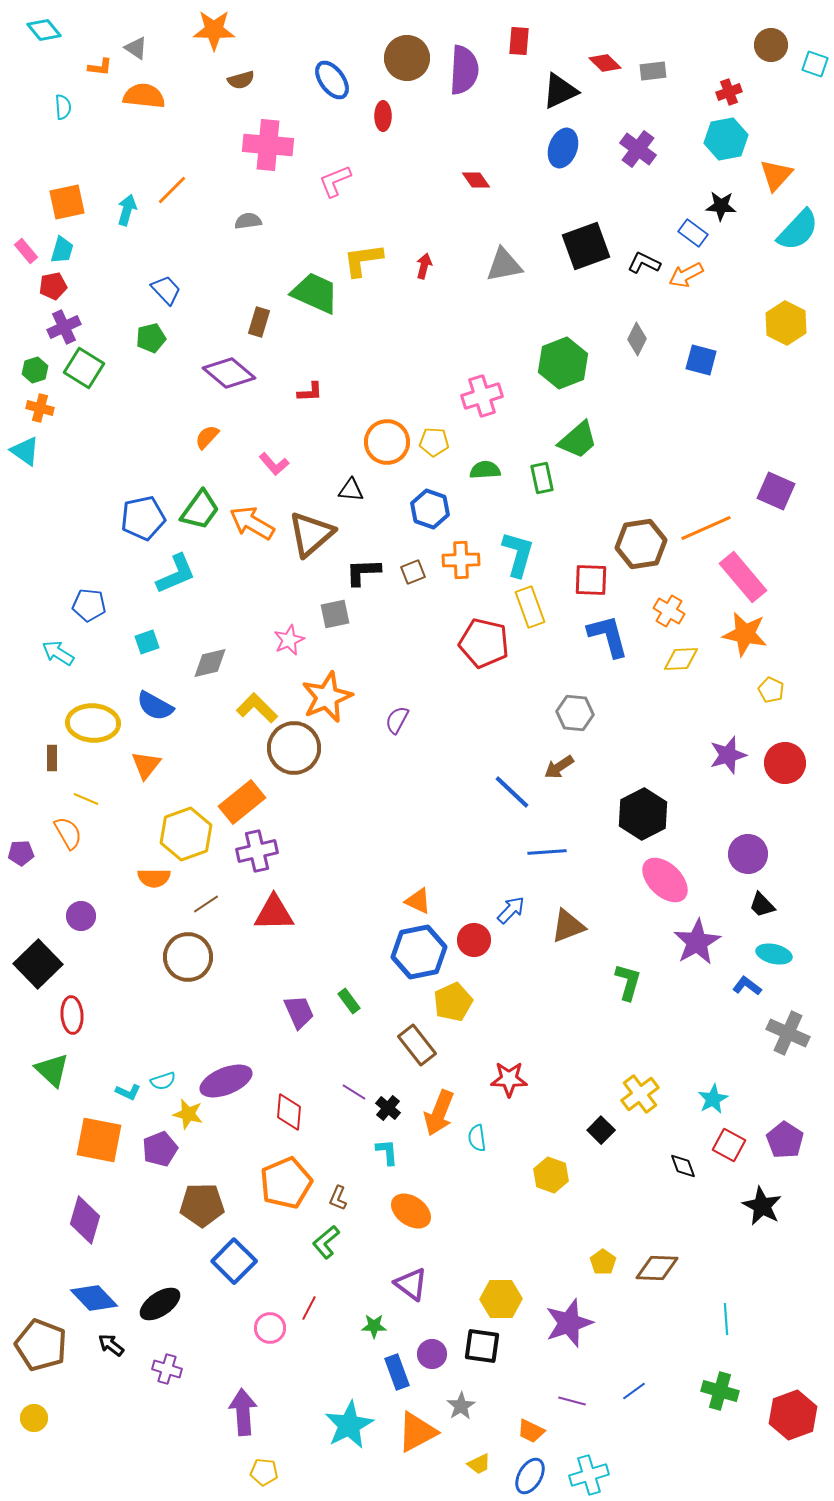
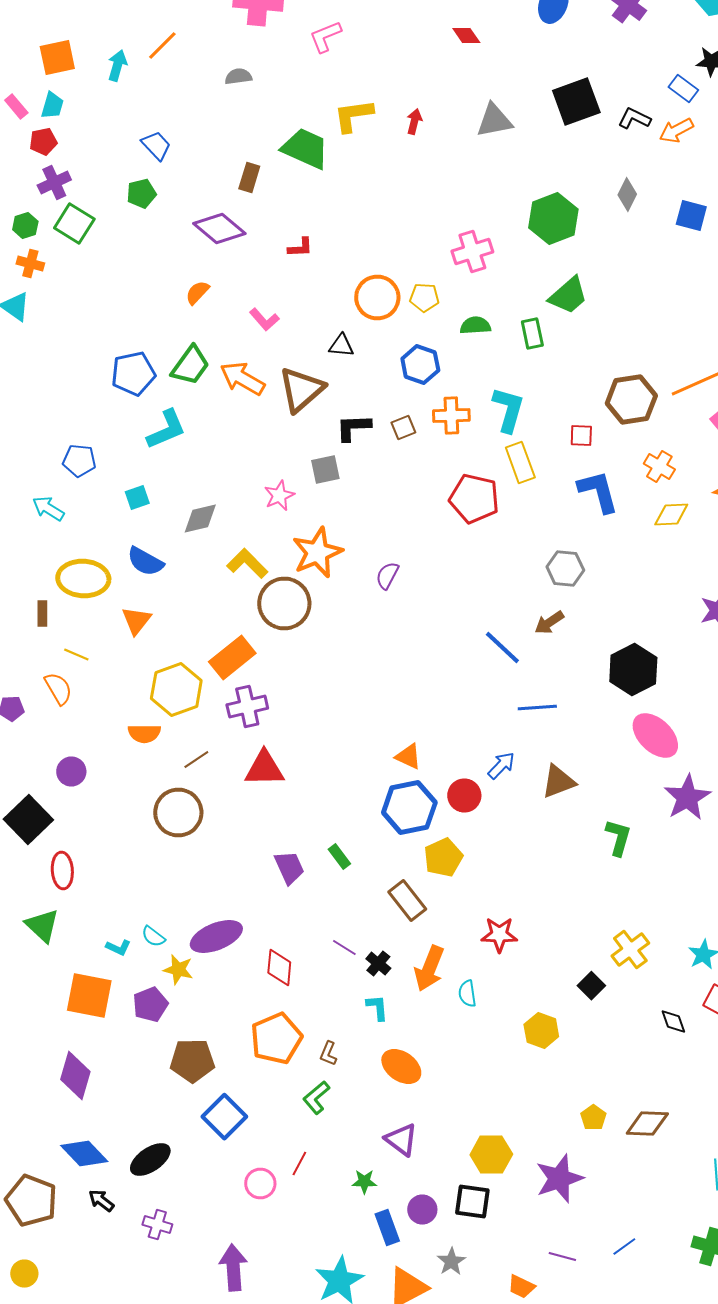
red square: (591, 580) -> (581, 436), size x0.7
cyan semicircle: (163, 1081) -> (153, 936), turned 55

